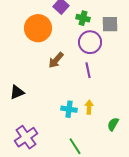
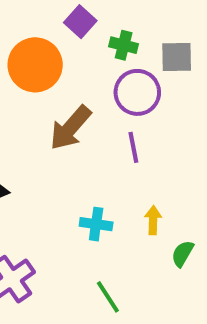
brown arrow: (56, 60) -> (70, 128), size x1.4
yellow arrow: (89, 107) -> (153, 220), moved

